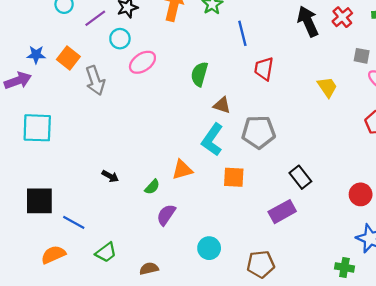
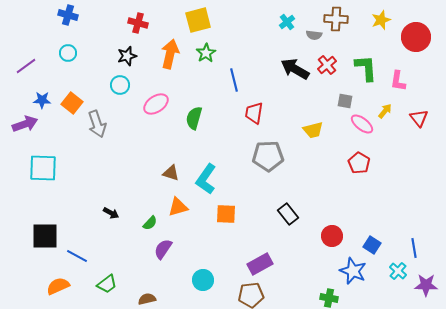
purple line: (95, 18) -> (26, 66), moved
black arrow: (308, 21) -> (295, 69), turned -36
pink ellipse: (142, 62) -> (156, 104), moved
yellow trapezoid: (327, 87) -> (313, 130), turned 110
brown triangle: (222, 105) -> (171, 173), moved
gray pentagon: (259, 132) -> (268, 156), moved
red circle: (361, 194) -> (332, 236), moved
purple rectangle: (282, 212) -> (260, 264), moved

